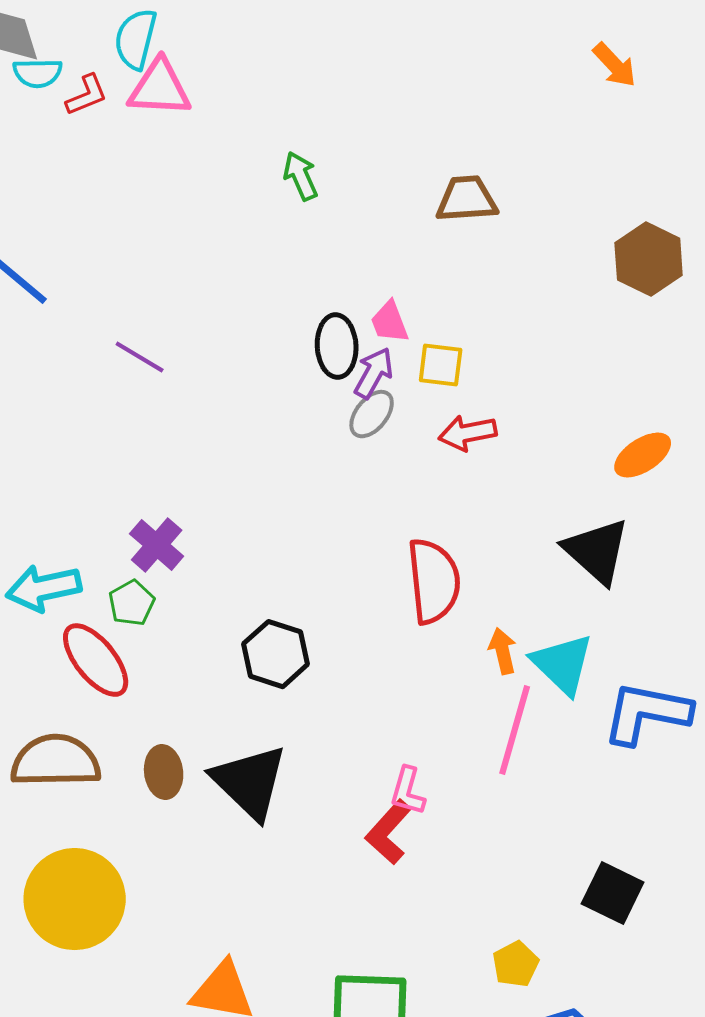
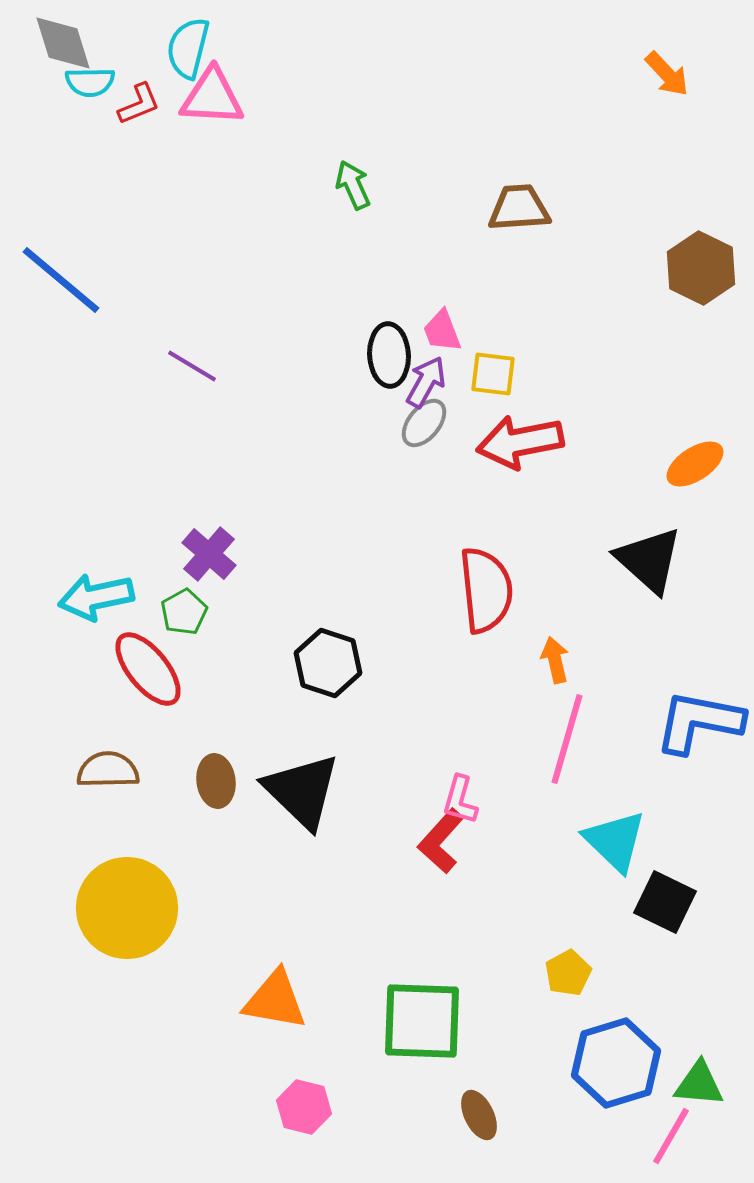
red arrow: (468, 433) -> (520, 442), size x1.5
cyan triangle: (563, 664) -> (615, 841), moved
brown semicircle: (56, 761) -> (108, 770), size x0.7

